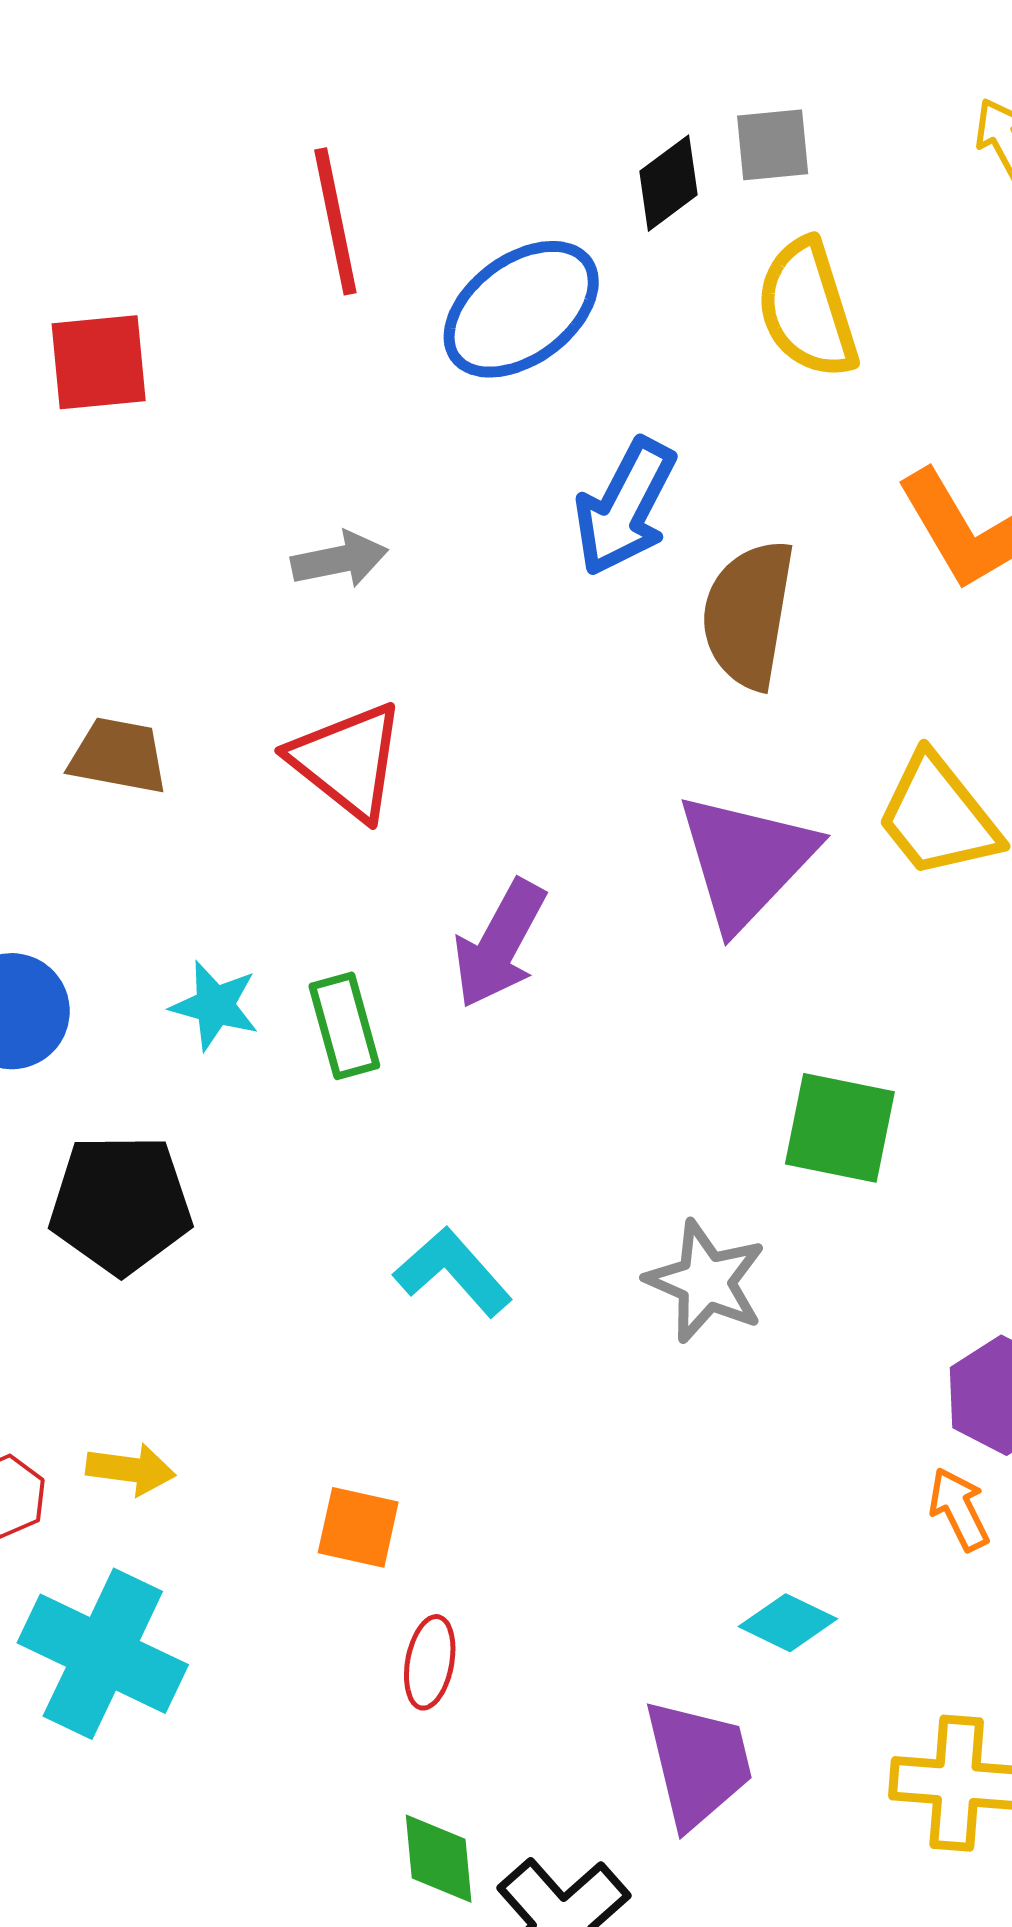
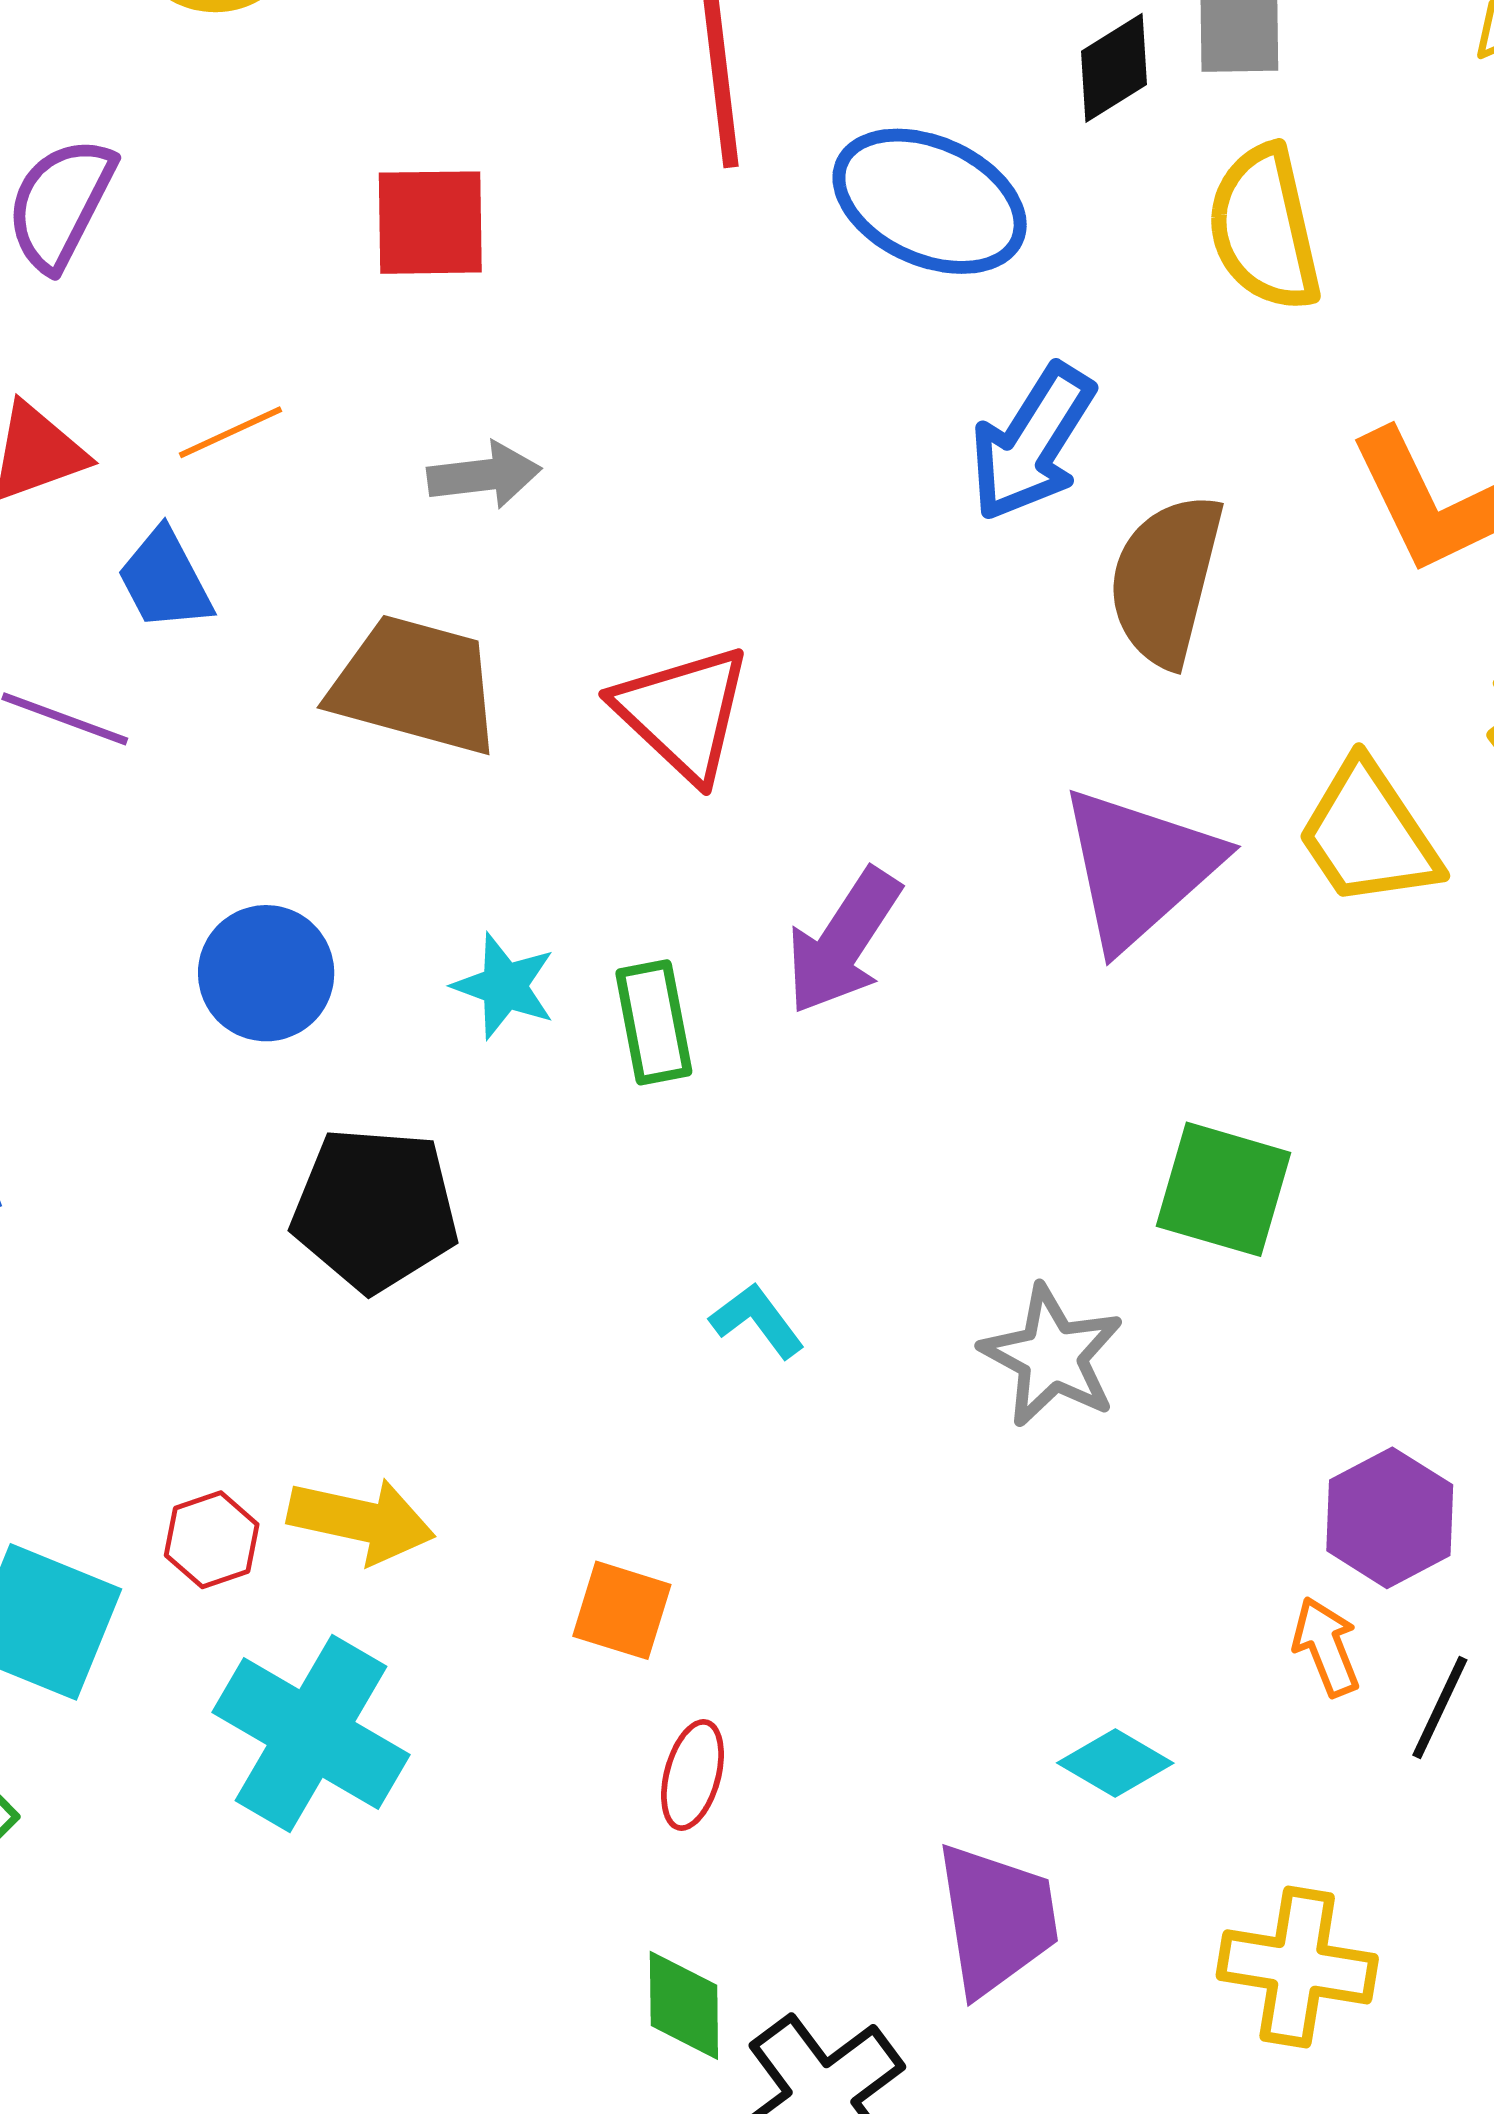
blue ellipse: (521, 309) -> (930, 201), turned 56
gray arrow: (340, 560) -> (484, 475), moved
brown trapezoid: (118, 756) -> (415, 685), size x1.5
cyan L-shape: (453, 1272) -> (757, 1320), size x0.7
yellow arrow: (131, 1469) -> (361, 1521), size x1.4

